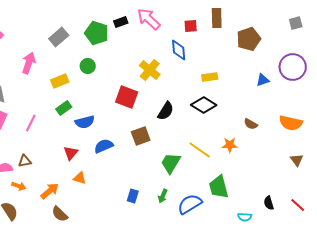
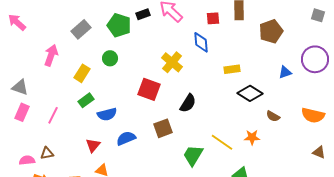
gray square: (296, 23) -> (318, 15), turned 32
yellow rectangle: (60, 81) -> (82, 73), turned -36
black diamond: (204, 105) -> (250, 93), moved
brown triangle: (297, 160) -> (319, 152), turned -32

